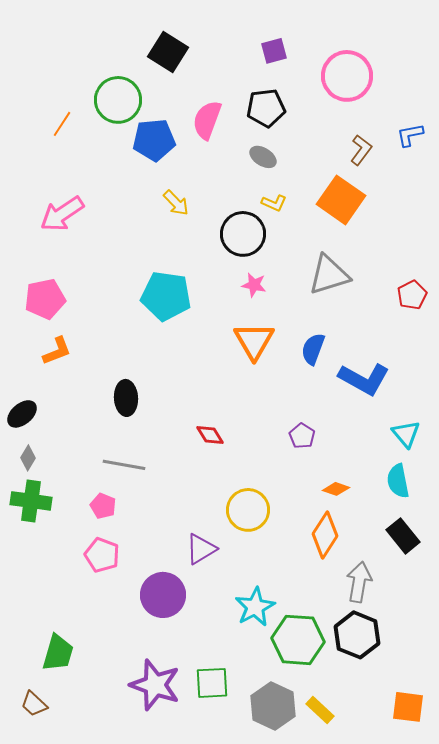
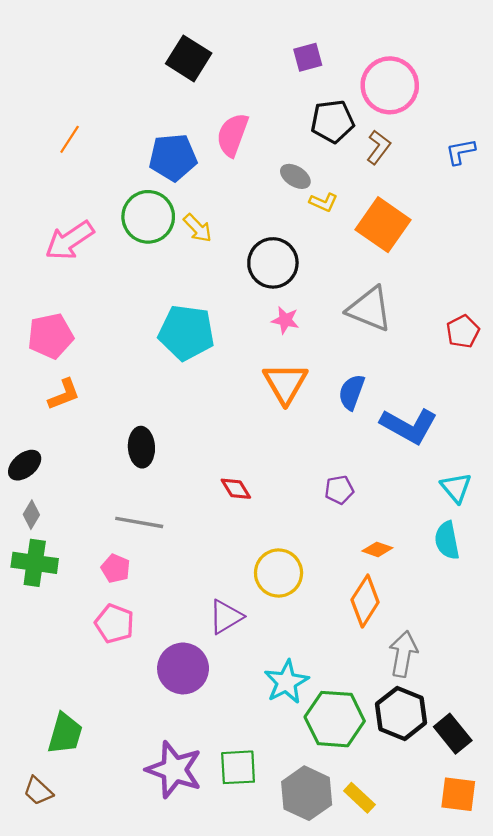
green circle: (118, 100) -> (148, 217), moved
black pentagon: (266, 108) -> (332, 121), moved
brown L-shape: (361, 150) -> (379, 147), moved
yellow L-shape: (274, 203) -> (323, 202), moved
gray triangle: (329, 275) -> (370, 309), turned 39
purple pentagon: (302, 436) -> (339, 490), turned 30
black rectangle: (403, 536) -> (453, 734), moved

